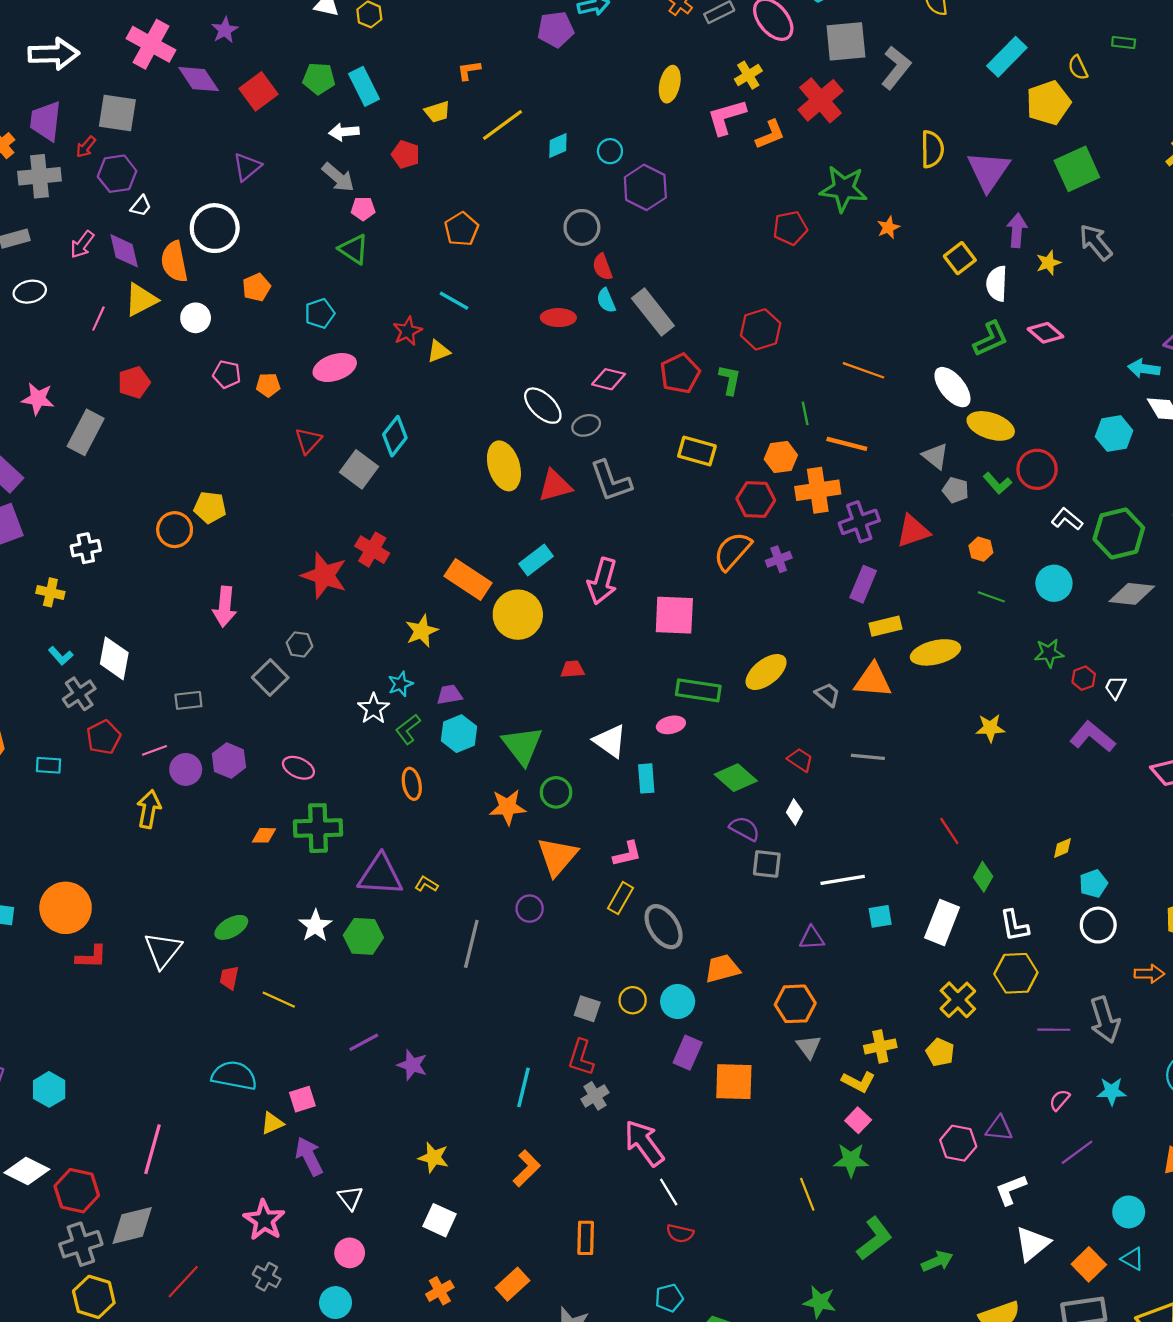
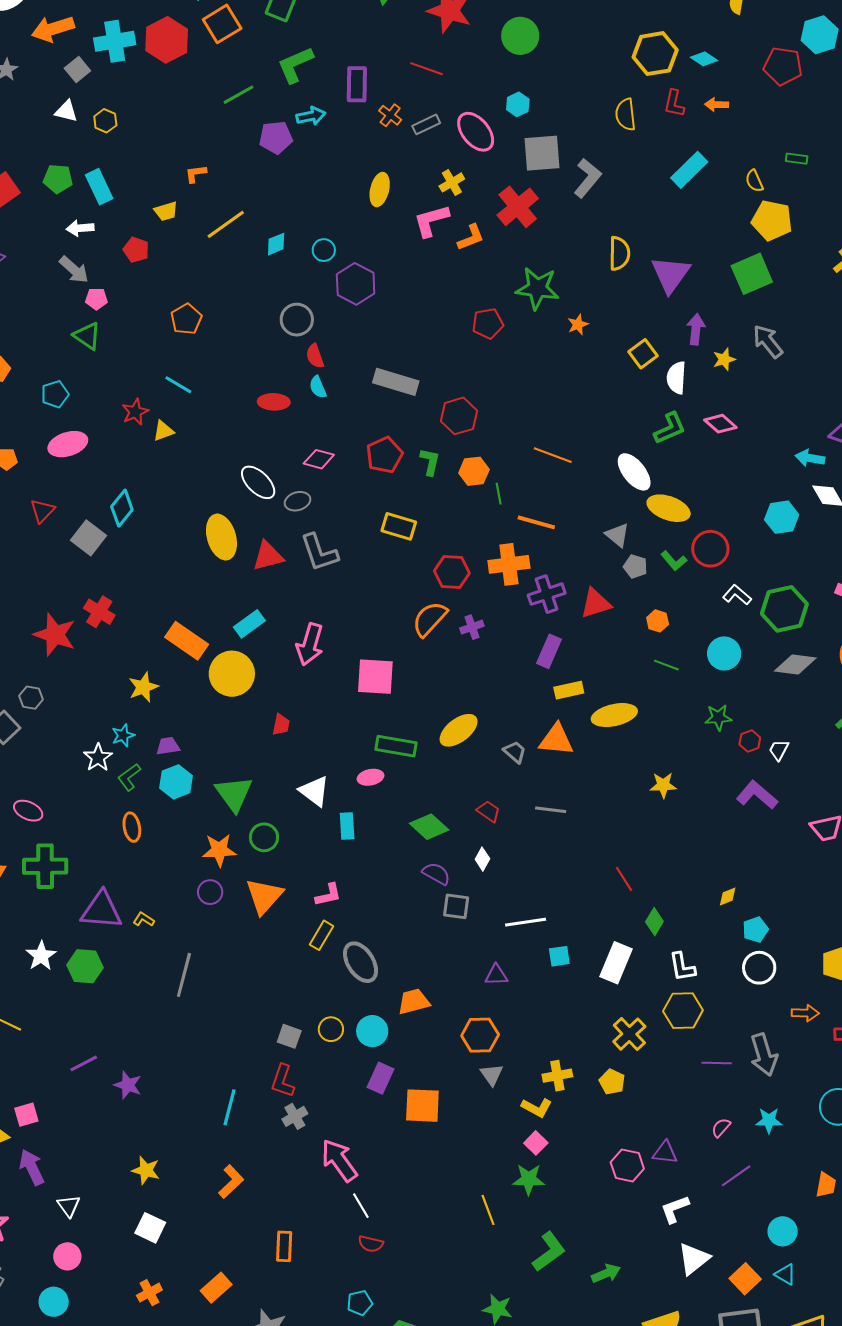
yellow pentagon: (1048, 103) -> (772, 220), moved, turned 30
gray rectangle: (653, 312) -> (396, 382), moved, turned -36
orange hexagon: (781, 457) -> (474, 471), moved
red trapezoid: (572, 669) -> (281, 725), turned 105
purple circle: (530, 909) -> (210, 892), moved

